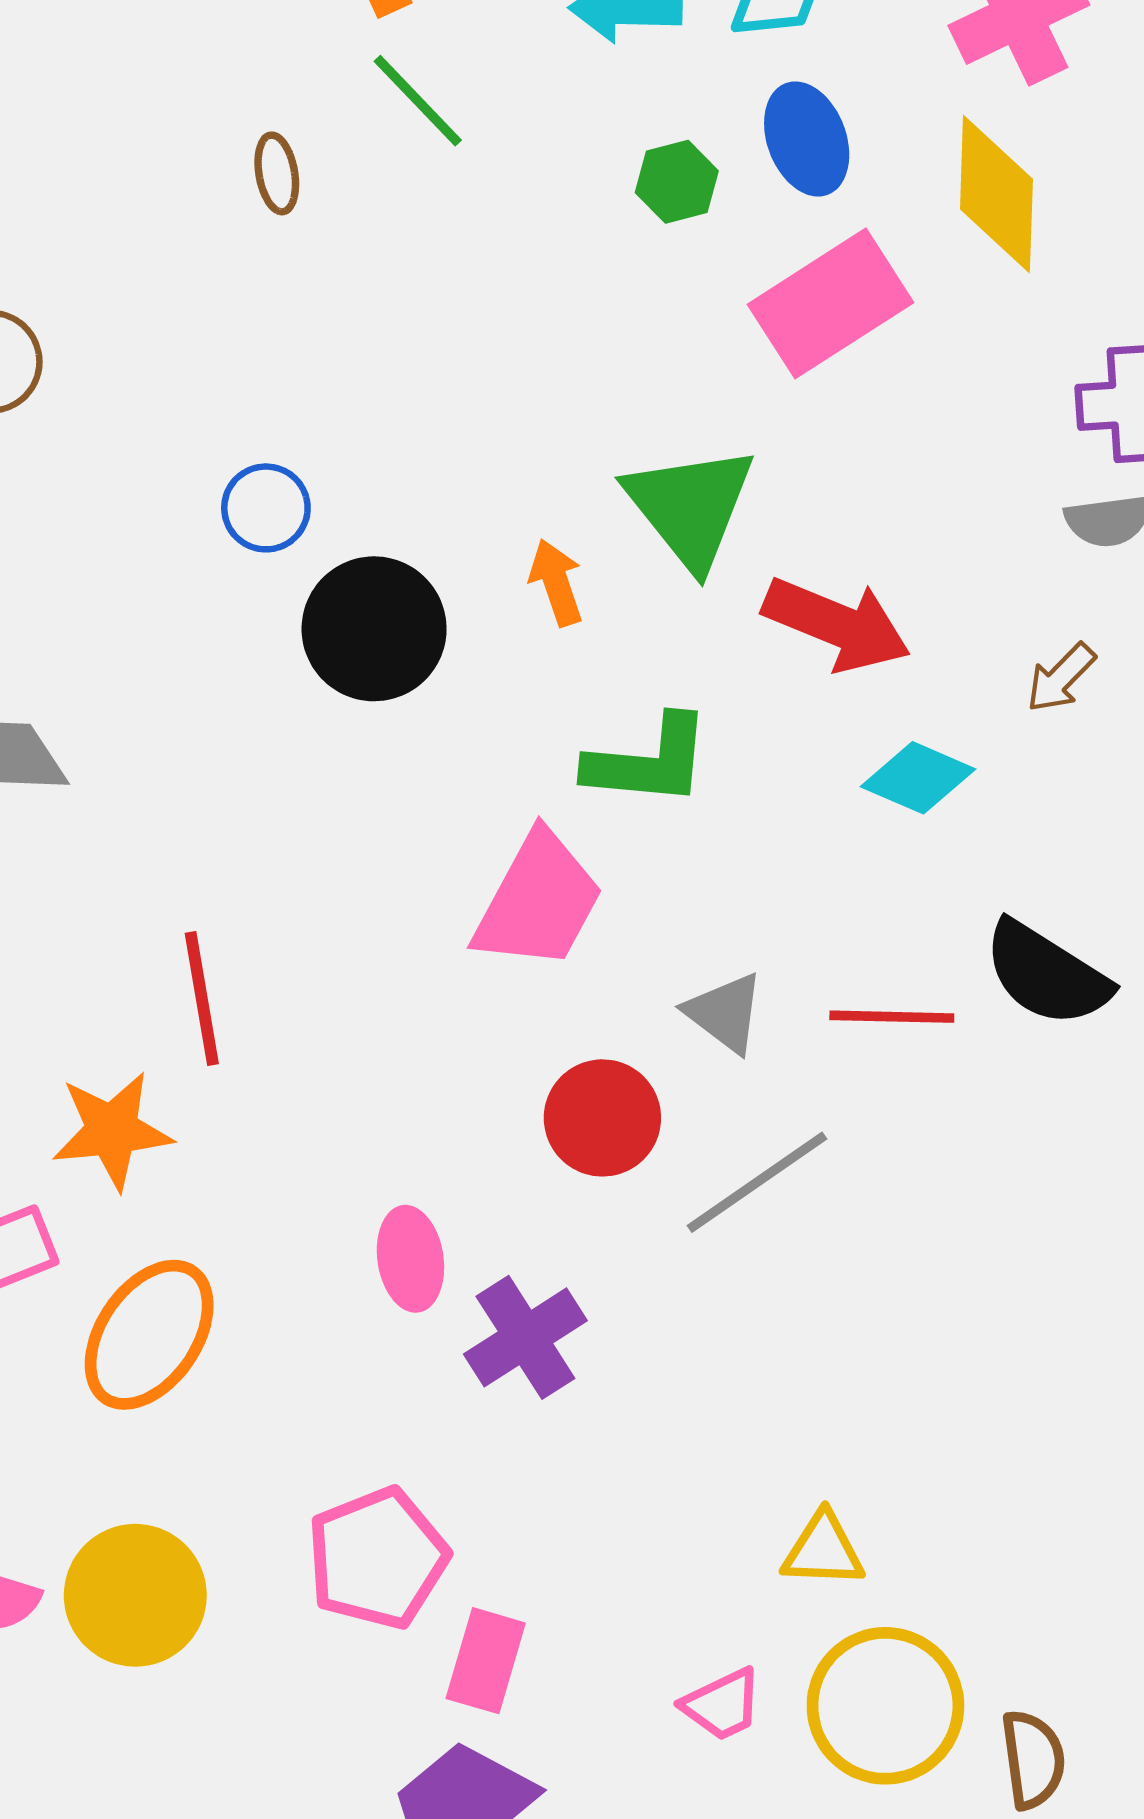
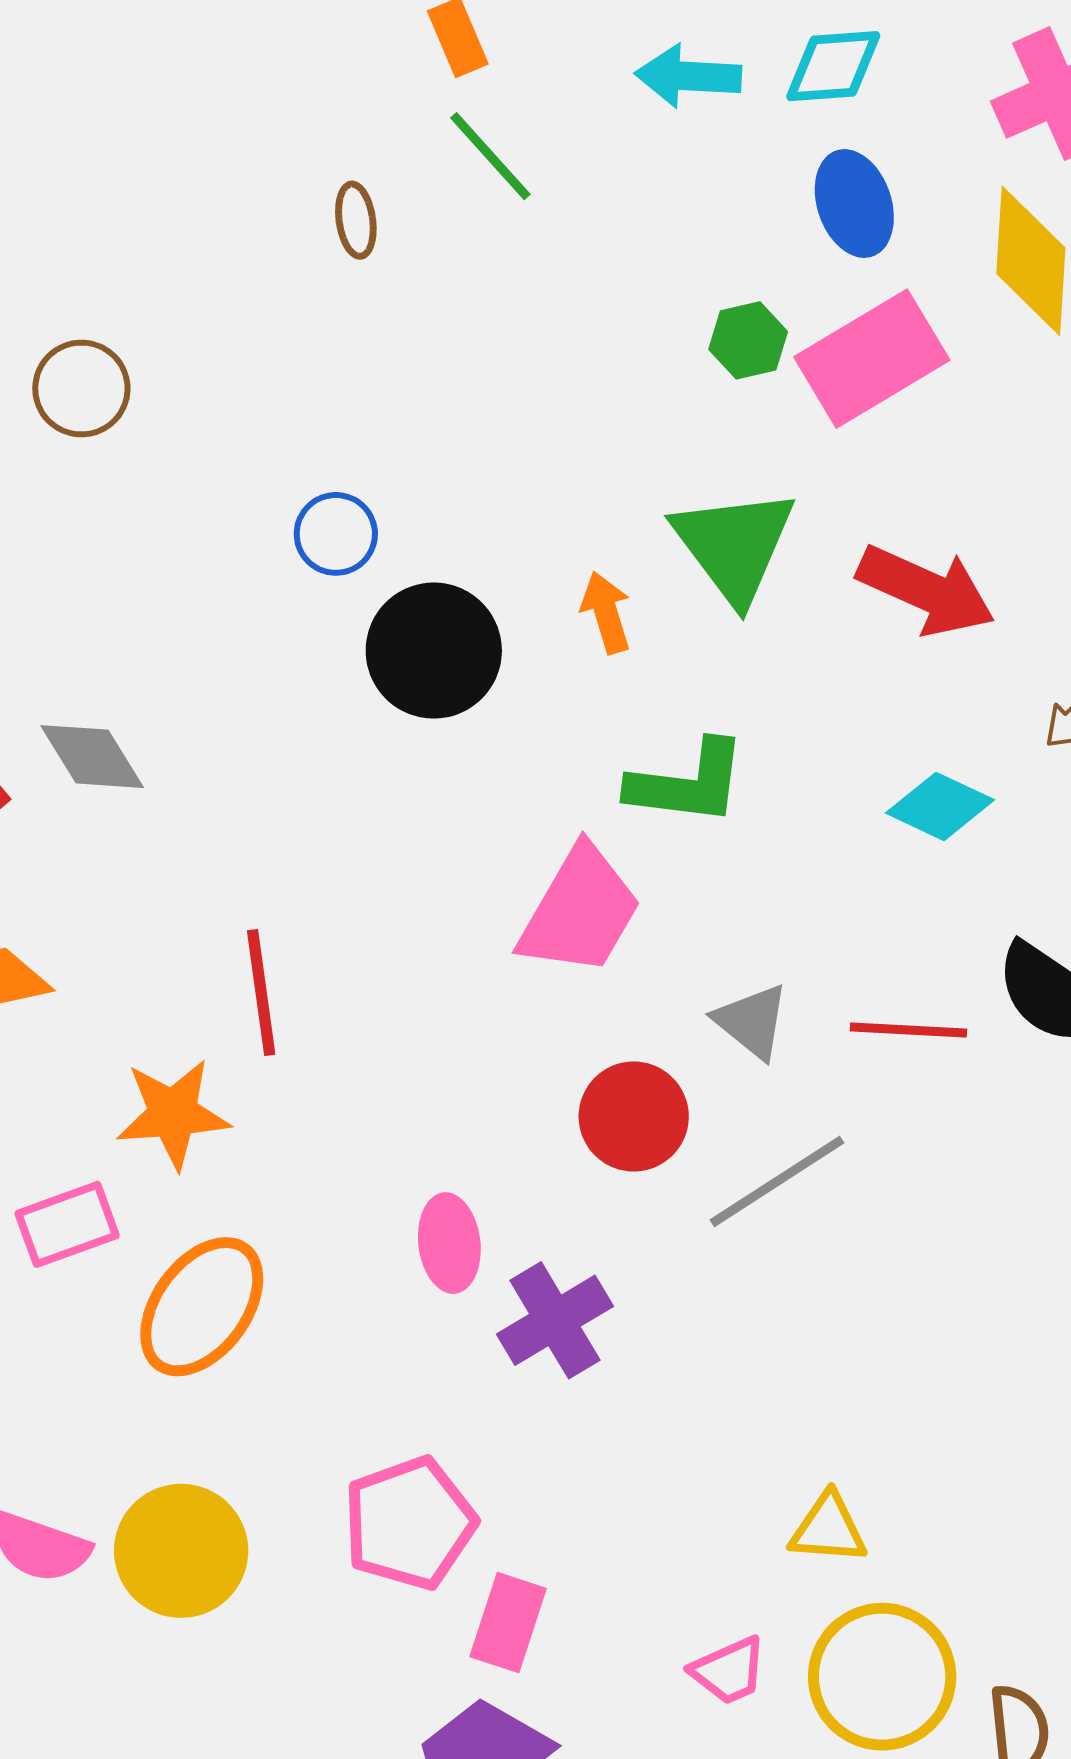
green hexagon: (677, 182) -> (748, 340), moved
red arrow: (837, 624) -> (926, 590), moved

